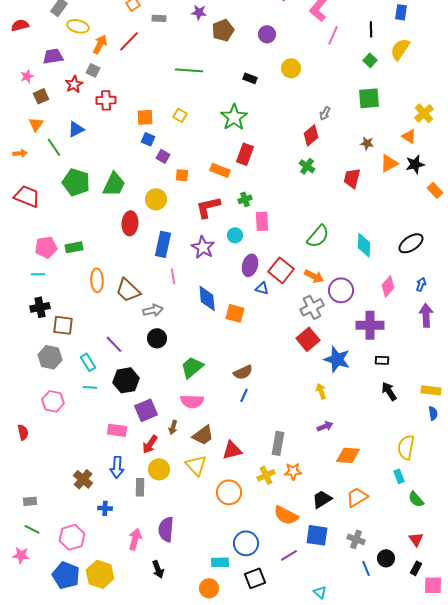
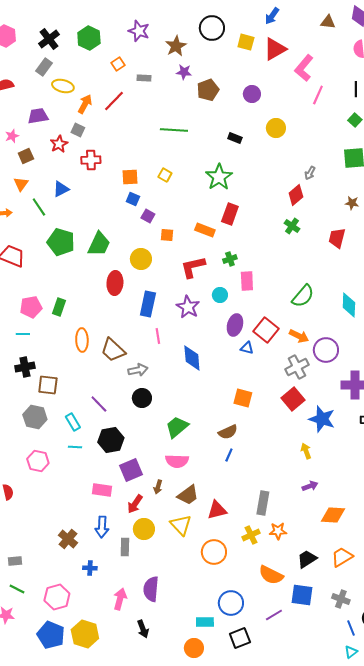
green rectangle: (74, 247) -> (59, 307), turned -60
orange square: (235, 313) -> (243, 398), moved
cyan triangle: (320, 592) -> (351, 652), moved, turned 40

